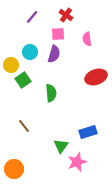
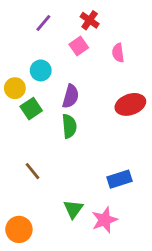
pink square: (58, 34) -> (79, 46), turned -32
purple semicircle: (54, 54) -> (71, 96), moved
green triangle: (61, 146) -> (73, 209), moved

